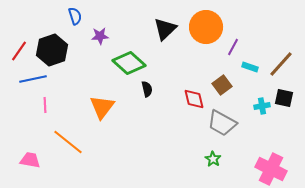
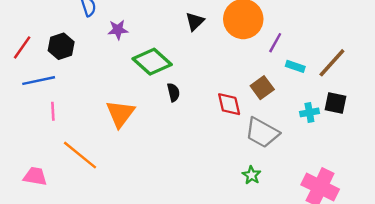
black triangle: (165, 29) -> (195, 21), size x0.7
black hexagon: (52, 50) -> (61, 46), size x0.7

